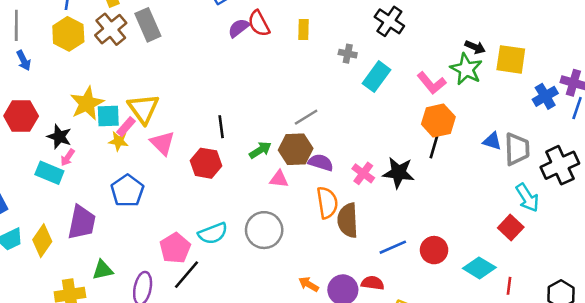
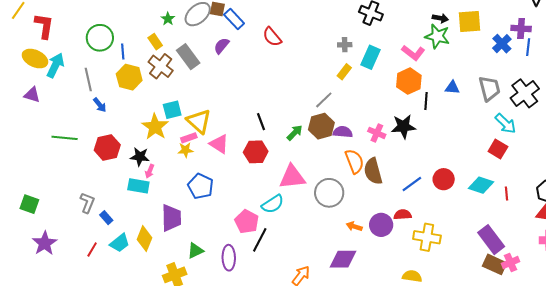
purple semicircle: (239, 28) -> (222, 46), moved
yellow rectangle: (303, 29) -> (344, 72), moved, turned 49
cyan square: (108, 116) -> (172, 110), moved
orange hexagon: (438, 121) -> (409, 81), moved
pink rectangle: (126, 127) -> (189, 138), turned 42
blue triangle: (492, 141) -> (452, 88), moved
pink triangle: (279, 179) -> (292, 177), moved, size x1.8
gray circle: (264, 230) -> (329, 193), moved

